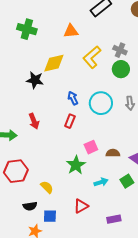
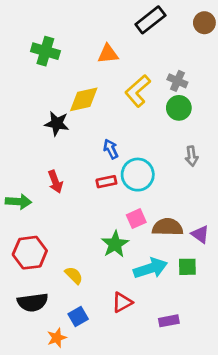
cyan circle: (101, 103) -> (138, 175), moved
red rectangle: (70, 121) -> (106, 182), turned 56
brown semicircle: (113, 153) -> (167, 227), size x1.5
green square: (127, 181) -> (187, 267), turned 32
cyan arrow: (101, 182) -> (150, 268), size x1.6
black semicircle: (30, 206) -> (33, 302), moved, size x1.5
blue square: (50, 216) -> (78, 317), turned -32

